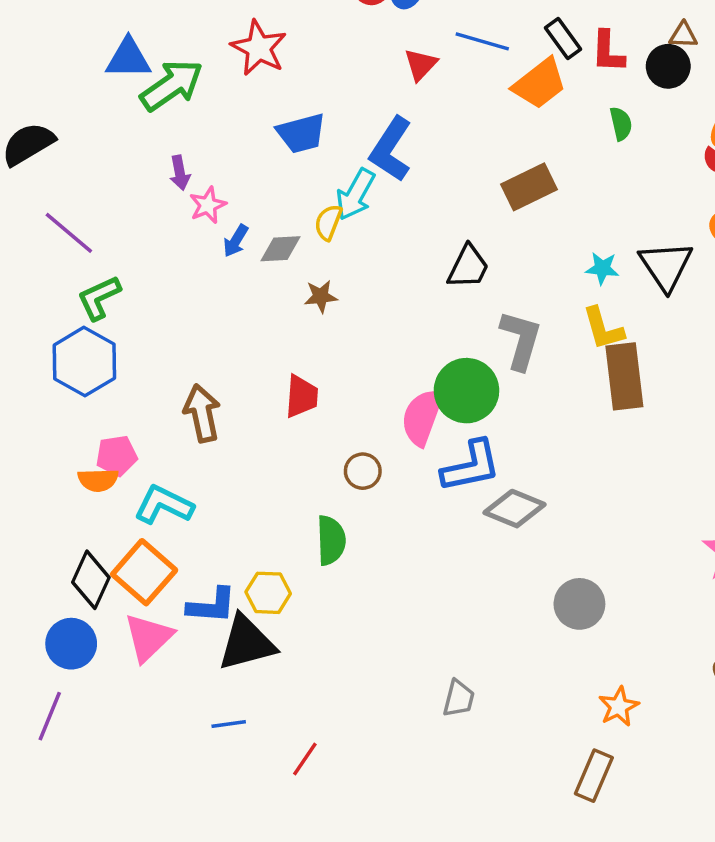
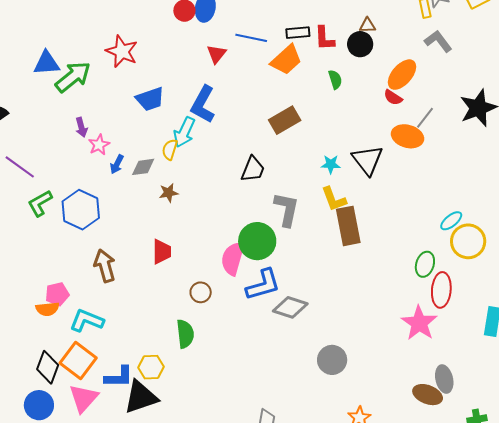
black rectangle: (563, 39) -> (298, 33), turned -55
blue hexagon: (84, 362) -> (81, 210), moved

